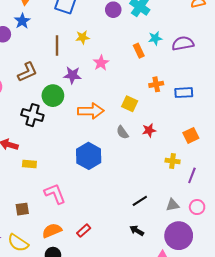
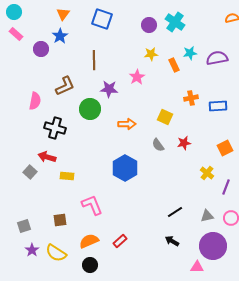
yellow star: (83, 37) -> (151, 54), moved
orange arrow: (91, 111) -> (127, 124), size x0.7
black cross: (32, 115) -> (55, 128), moved
yellow cross: (173, 161) -> (207, 173), turned 32

